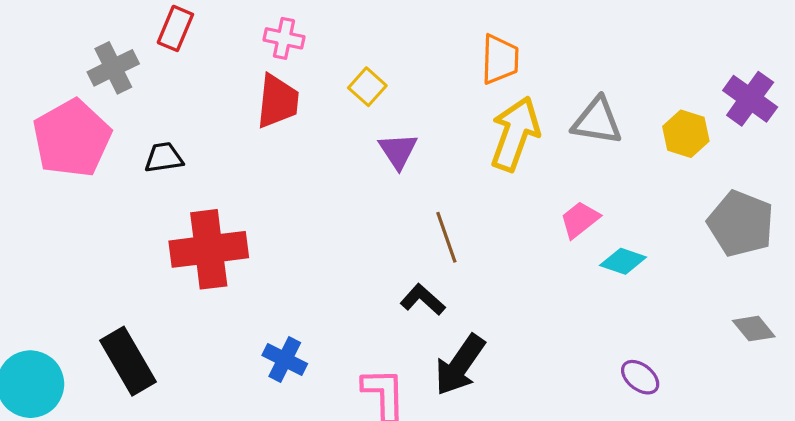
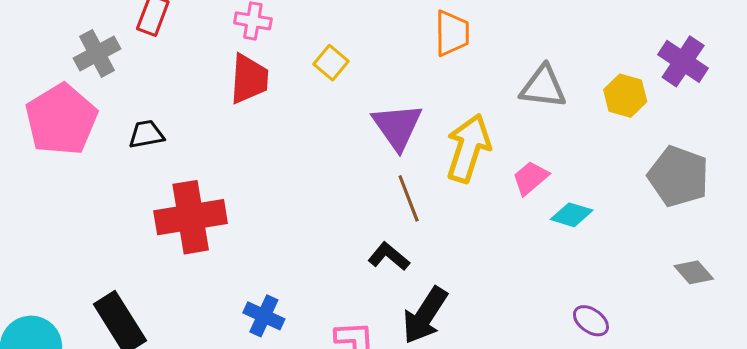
yellow arrow: (515, 134) -> (468, 148), moved
purple triangle: (398, 151) -> (397, 126), moved, size x1.4

